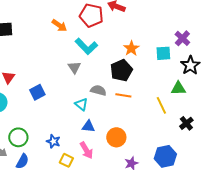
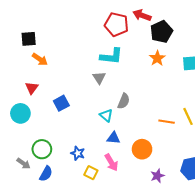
orange arrow: (59, 25) -> (40, 59), moved
cyan L-shape: (86, 46) -> (111, 56), turned -40
black pentagon: (121, 70) -> (161, 32), moved
gray semicircle: (98, 90) -> (124, 101), turned 98
orange line: (123, 95) -> (167, 122), moved

